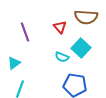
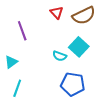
brown semicircle: (86, 17) -> (84, 16), turned -30
red triangle: (60, 27) -> (57, 13), moved

